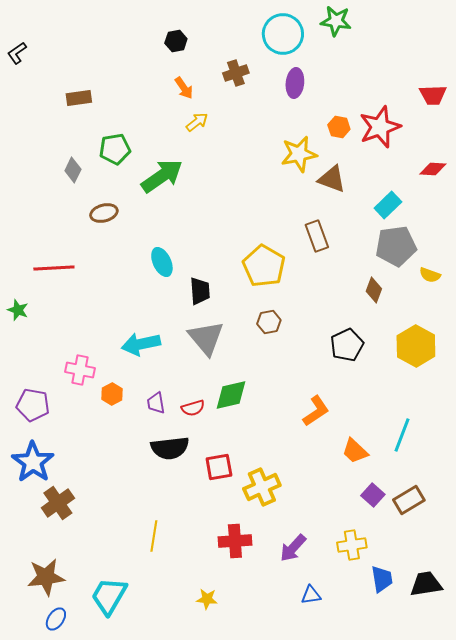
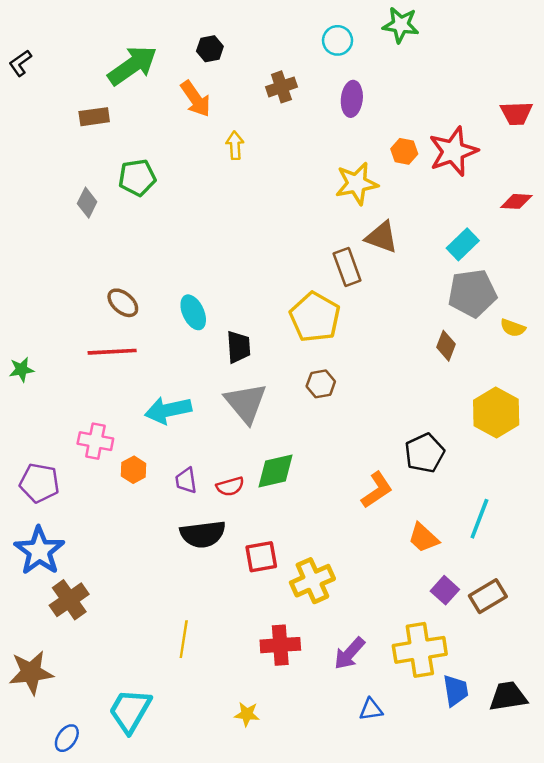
cyan circle: (283, 34) -> (338, 40), size x0.6
orange arrow: (184, 88) -> (196, 99), moved, size x1.4
yellow arrow: (197, 122) -> (235, 145), turned -55
green arrow: (162, 176) -> (132, 65), moved
brown triangle: (332, 179) -> (382, 237), moved
brown ellipse: (104, 213) -> (123, 303), moved, turned 56
brown rectangle: (317, 236) -> (347, 267), moved
red line: (54, 268) -> (112, 352), moved
green star: (18, 310) -> (21, 370), turned -30
black pentagon: (347, 345) -> (425, 453), moved
yellow cross: (352, 545) -> (420, 650), size x1.5
brown star: (46, 577) -> (31, 672), moved

